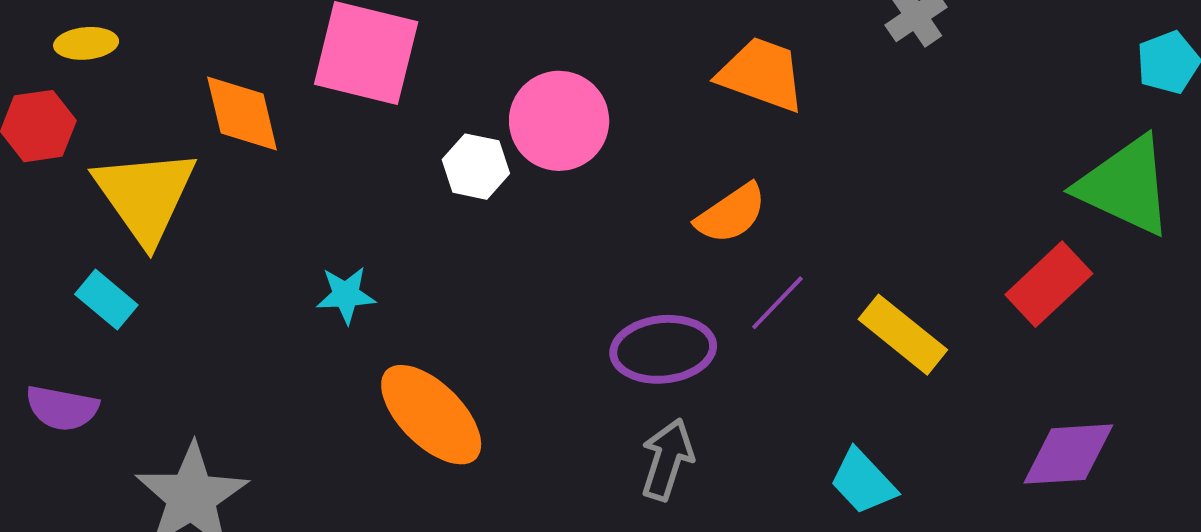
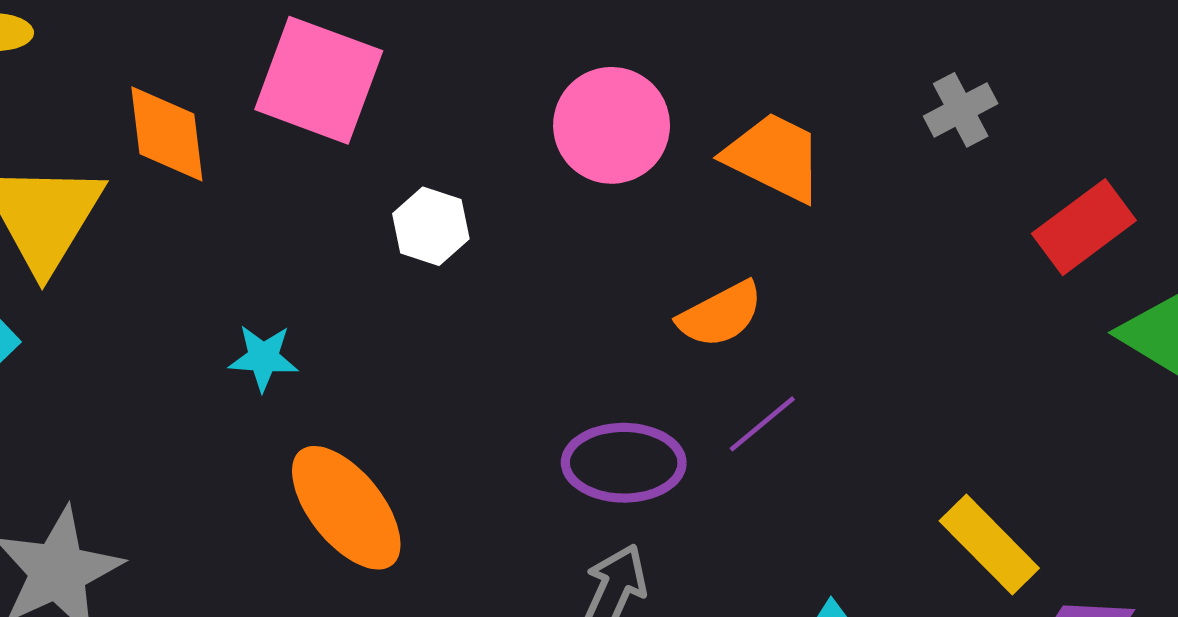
pink circle: (559, 121) -> (612, 125), moved
red rectangle: (1049, 284) -> (1084, 227), moved
yellow rectangle: (903, 335) -> (989, 544), moved

